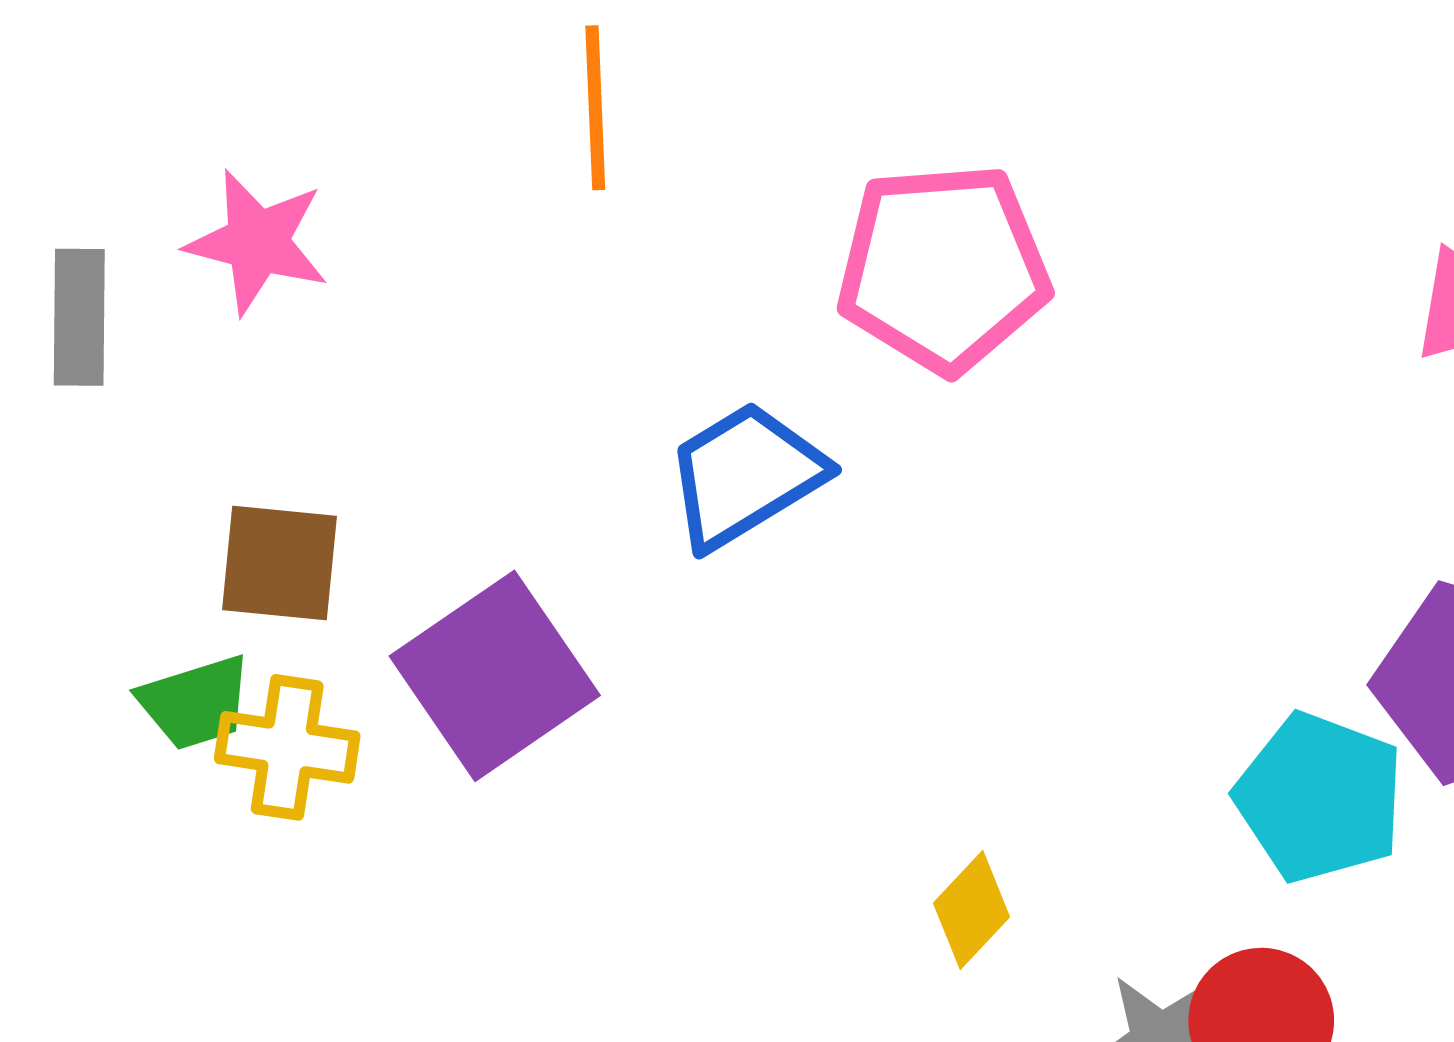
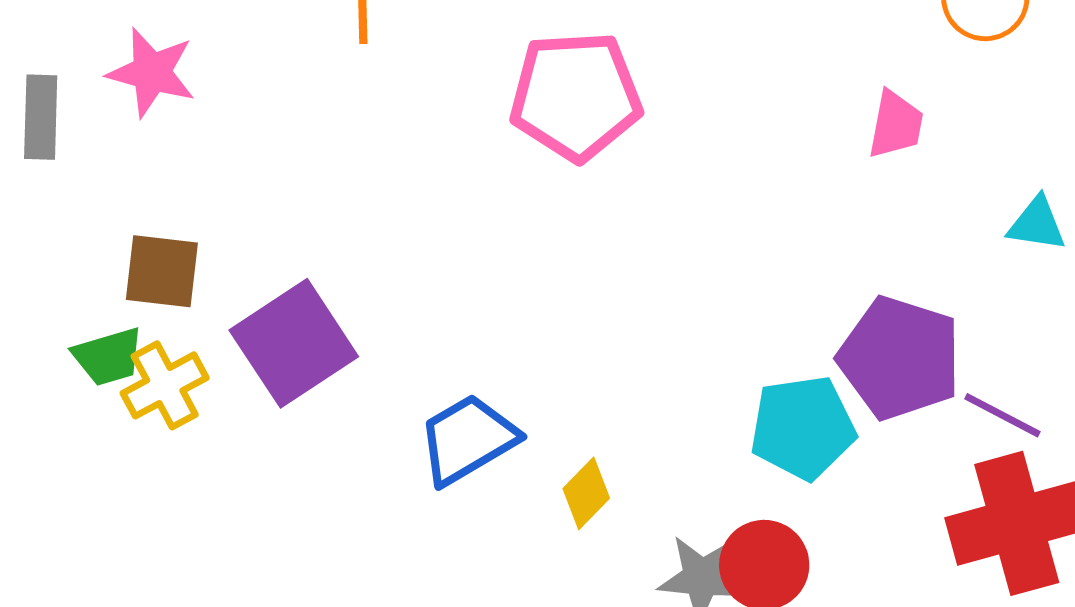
blue trapezoid: (745, 475) -> (468, 439), moved
yellow cross: (287, 747) -> (165, 385), turned -38
cyan pentagon: (1320, 798) -> (803, 428), turned -30

